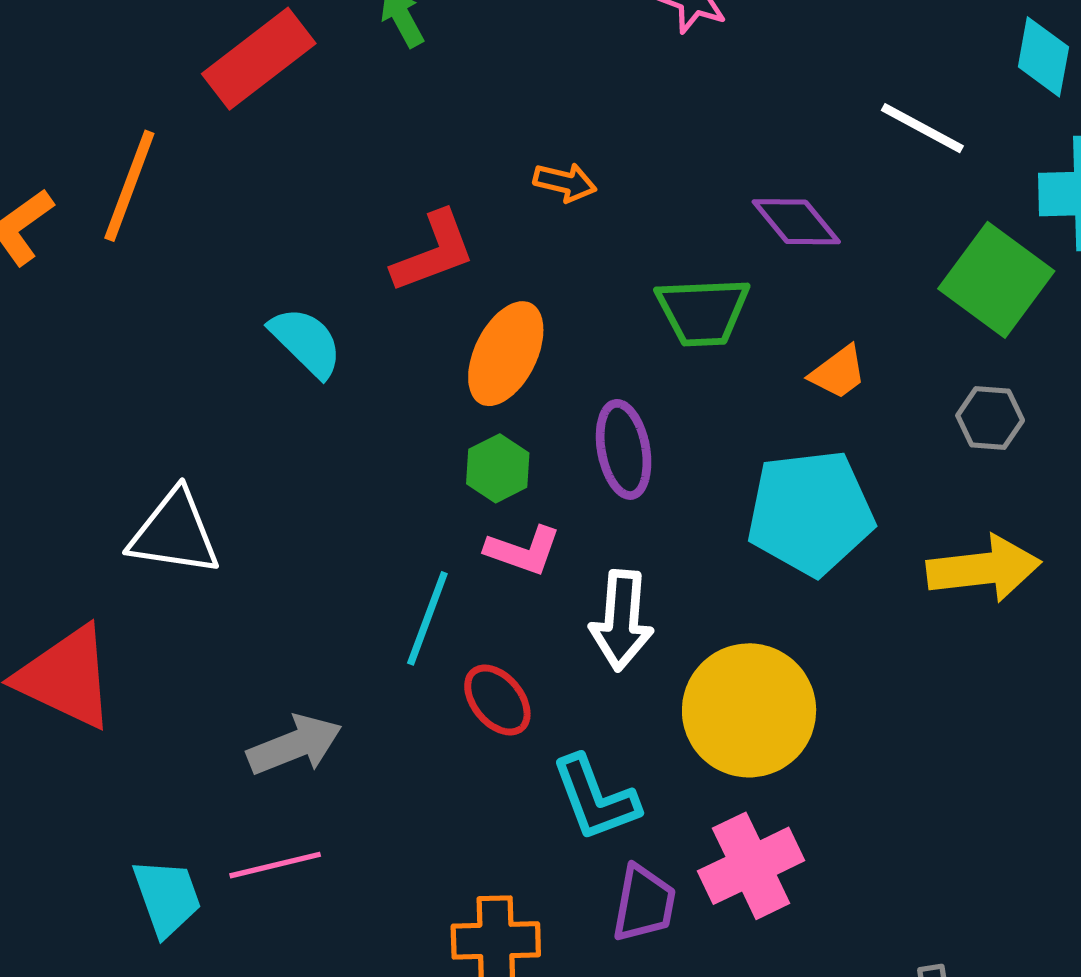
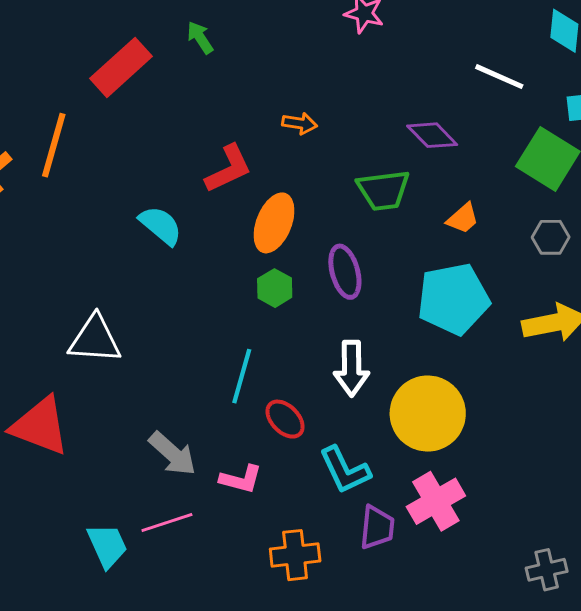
pink L-shape: (523, 550) -> (241, 479), moved
gray arrow: (295, 745) -> (172, 454), turned 68

